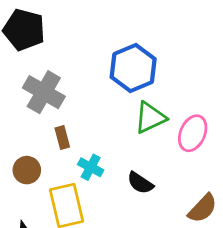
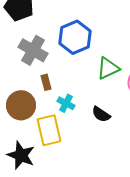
blue hexagon: (133, 68) -> (75, 37), moved
brown circle: (27, 170) -> (21, 105), size x1.5

